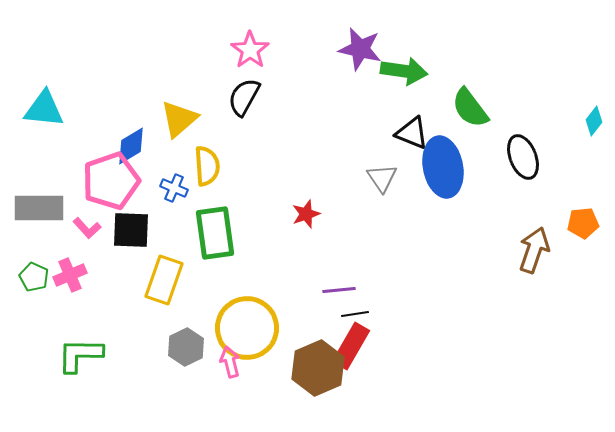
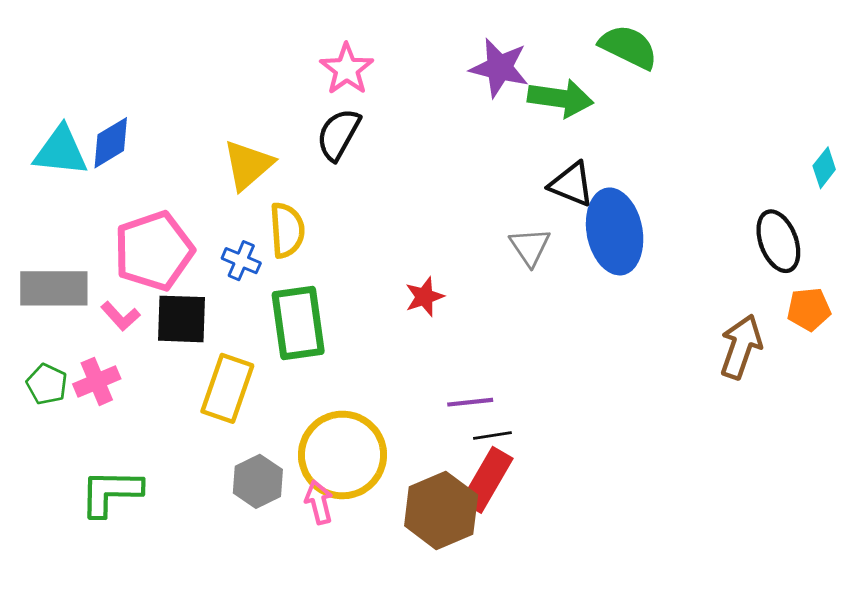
green semicircle: (470, 108) -> (628, 47), moved, turned 153
blue diamond: (131, 146) -> (111, 143), moved
black ellipse: (523, 157) -> (778, 241), moved

